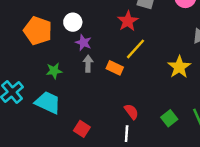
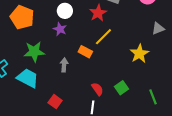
white circle: (73, 22) -> (65, 11), moved
gray arrow: (88, 64) -> (64, 65), moved
green star: (54, 71) -> (34, 52), size x1.5
green square: (169, 118) -> (121, 88), moved

